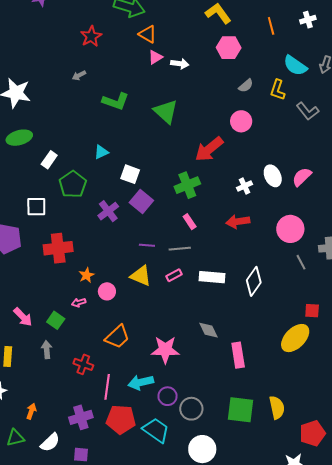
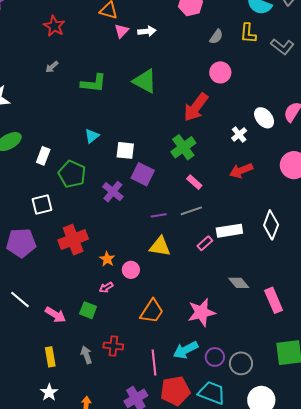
pink rectangle: (174, 275) -> (205, 243), moved
gray arrow: (47, 350) -> (86, 355), moved
red cross: (83, 364) -> (113, 346), moved

